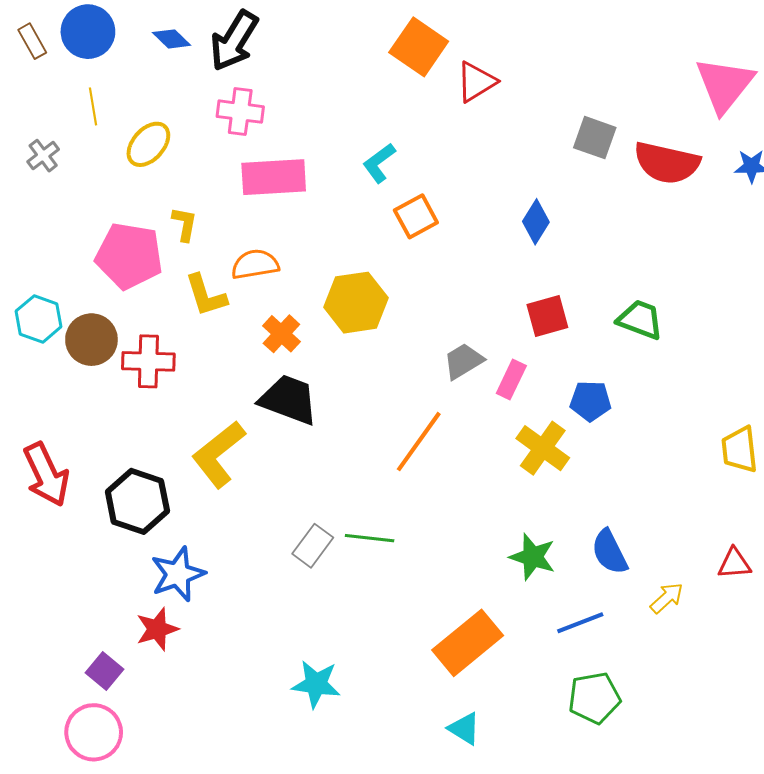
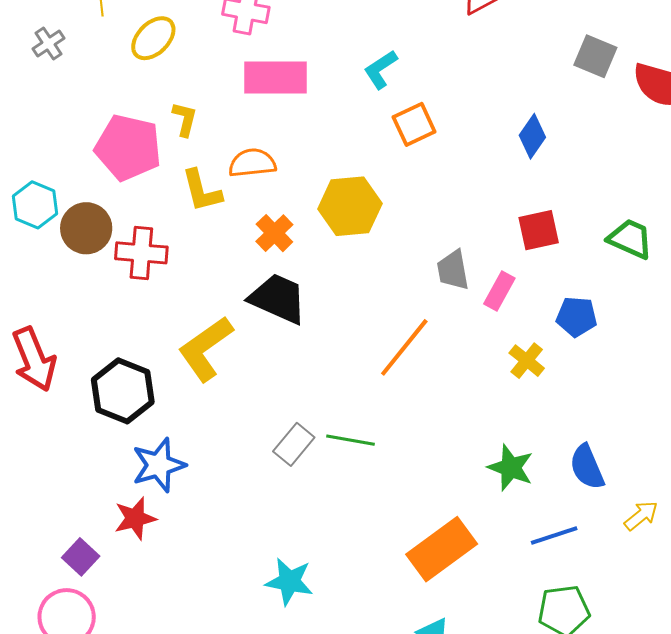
gray trapezoid: (463, 361) -> (453, 270), turned -72
yellow cross: (543, 448) -> (527, 361), size x0.7

